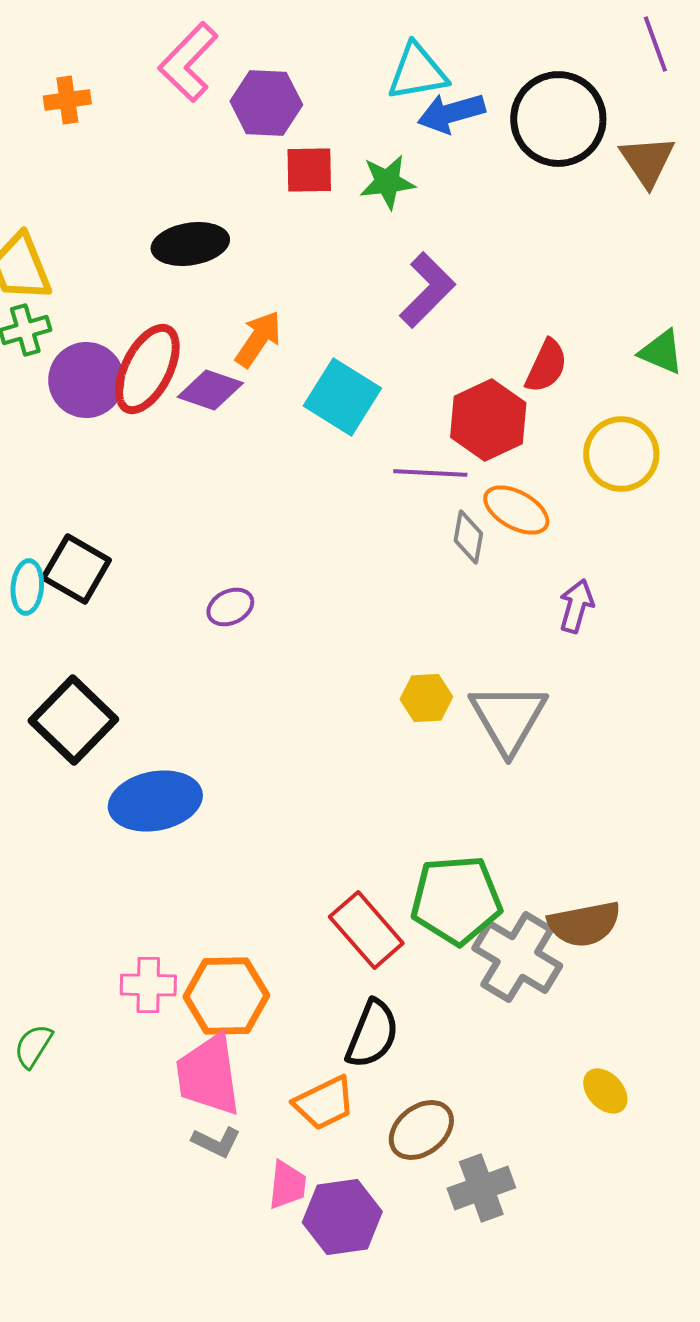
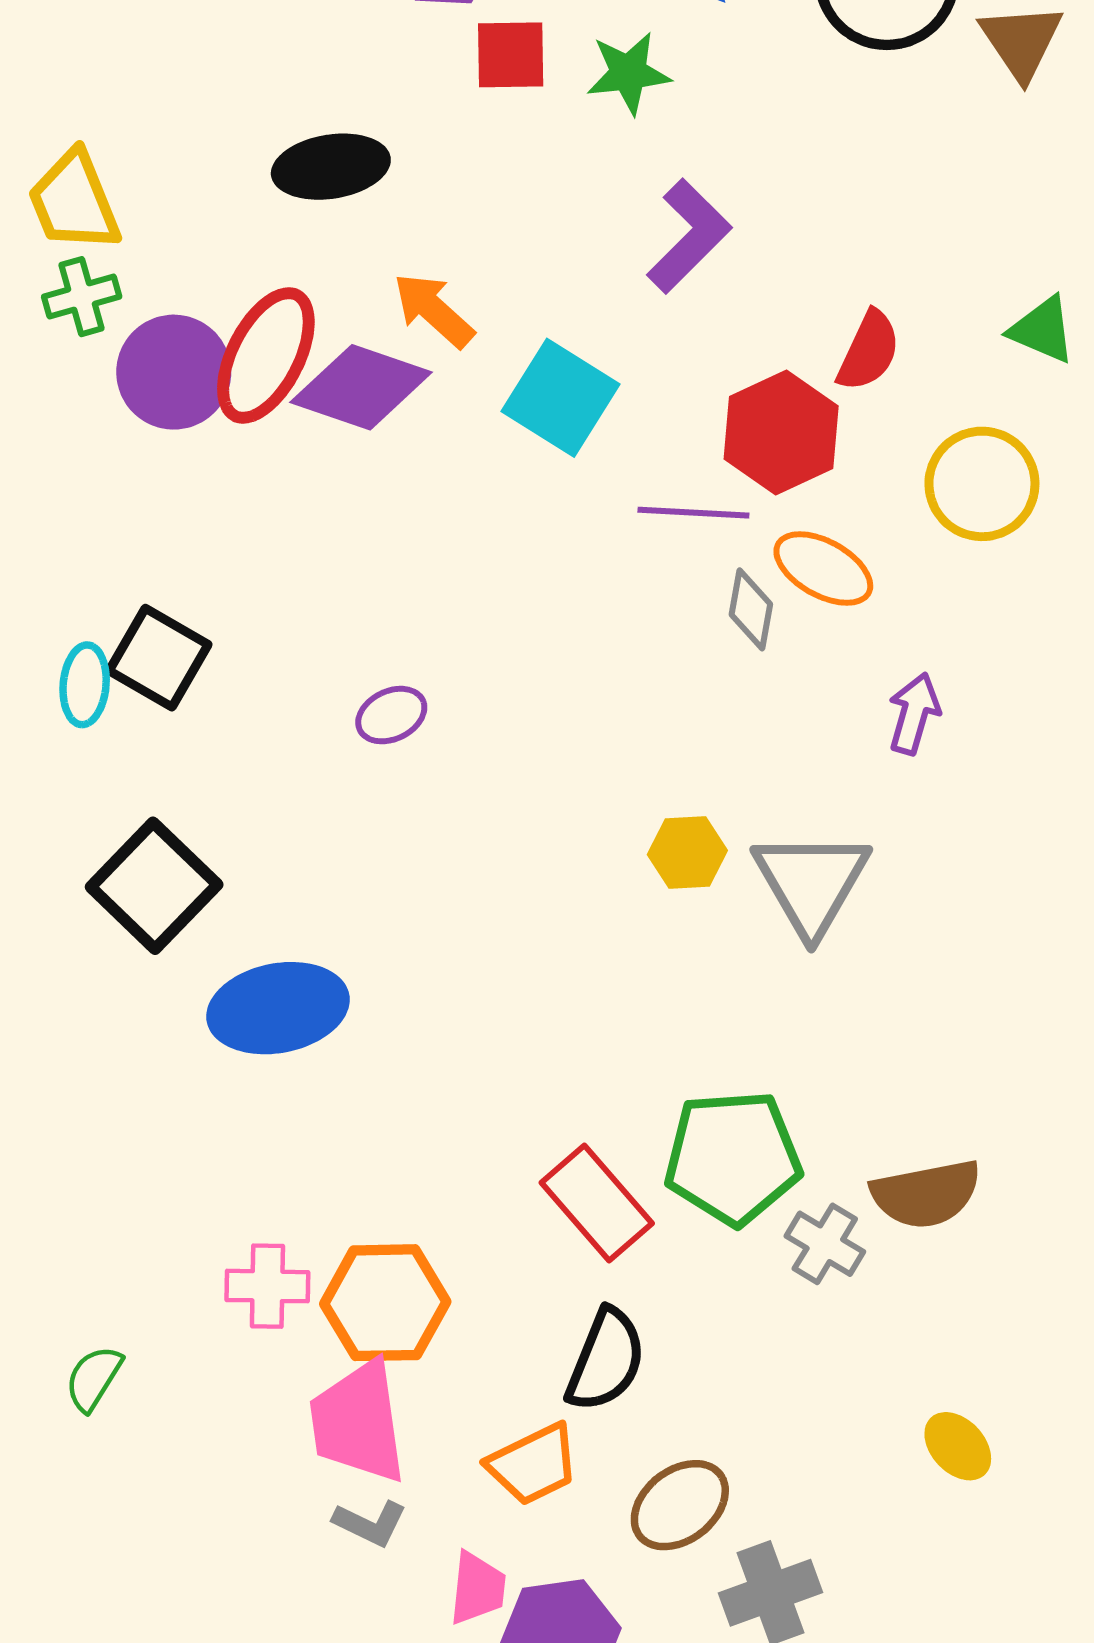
orange arrow: (258, 339) -> (434, 310), turned -82
purple diamond: (210, 390) -> (361, 387), size x1.4
gray cross: (517, 957) -> (825, 1244), size x0.6

